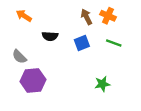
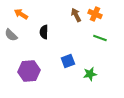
black semicircle: (50, 36) -> (44, 32), turned 88
blue square: (82, 43) -> (68, 61), moved
gray semicircle: (19, 57) -> (11, 35), moved

